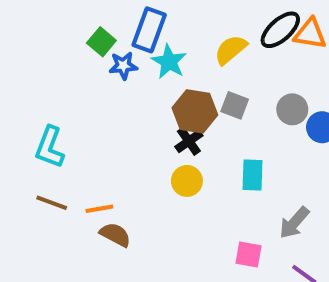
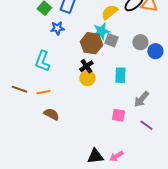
cyan star: (169, 62) -> (101, 31), moved, turned 30
blue star: (123, 66) -> (57, 28), moved
black cross: (189, 141) -> (86, 66), moved
cyan L-shape: (50, 147) -> (42, 61), moved
brown semicircle: (115, 235) -> (51, 114), moved

